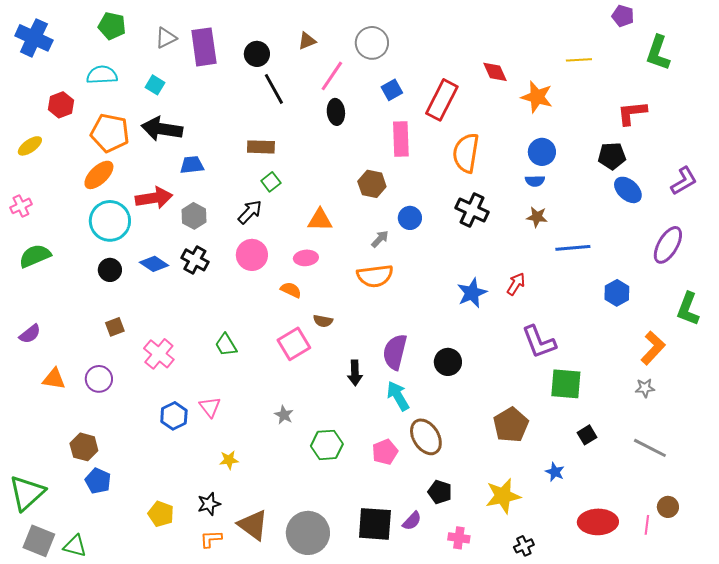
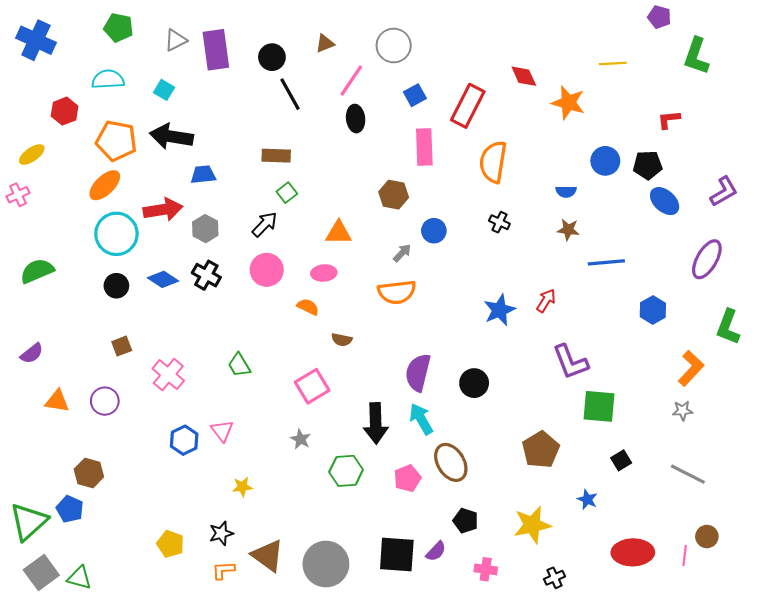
red L-shape: (632, 113) -> (669, 120), size x0.7
blue circle: (542, 152) -> (605, 161), moved
pink cross: (21, 206) -> (18, 195), moved
black cross: (472, 210) -> (499, 222), size x0.6
pink square: (294, 344) -> (312, 386), moved
black arrow: (355, 373) -> (376, 423), moved, size x1.5
blue pentagon: (98, 481) -> (70, 509), moved
gray square: (39, 541) -> (41, 572), turned 32

